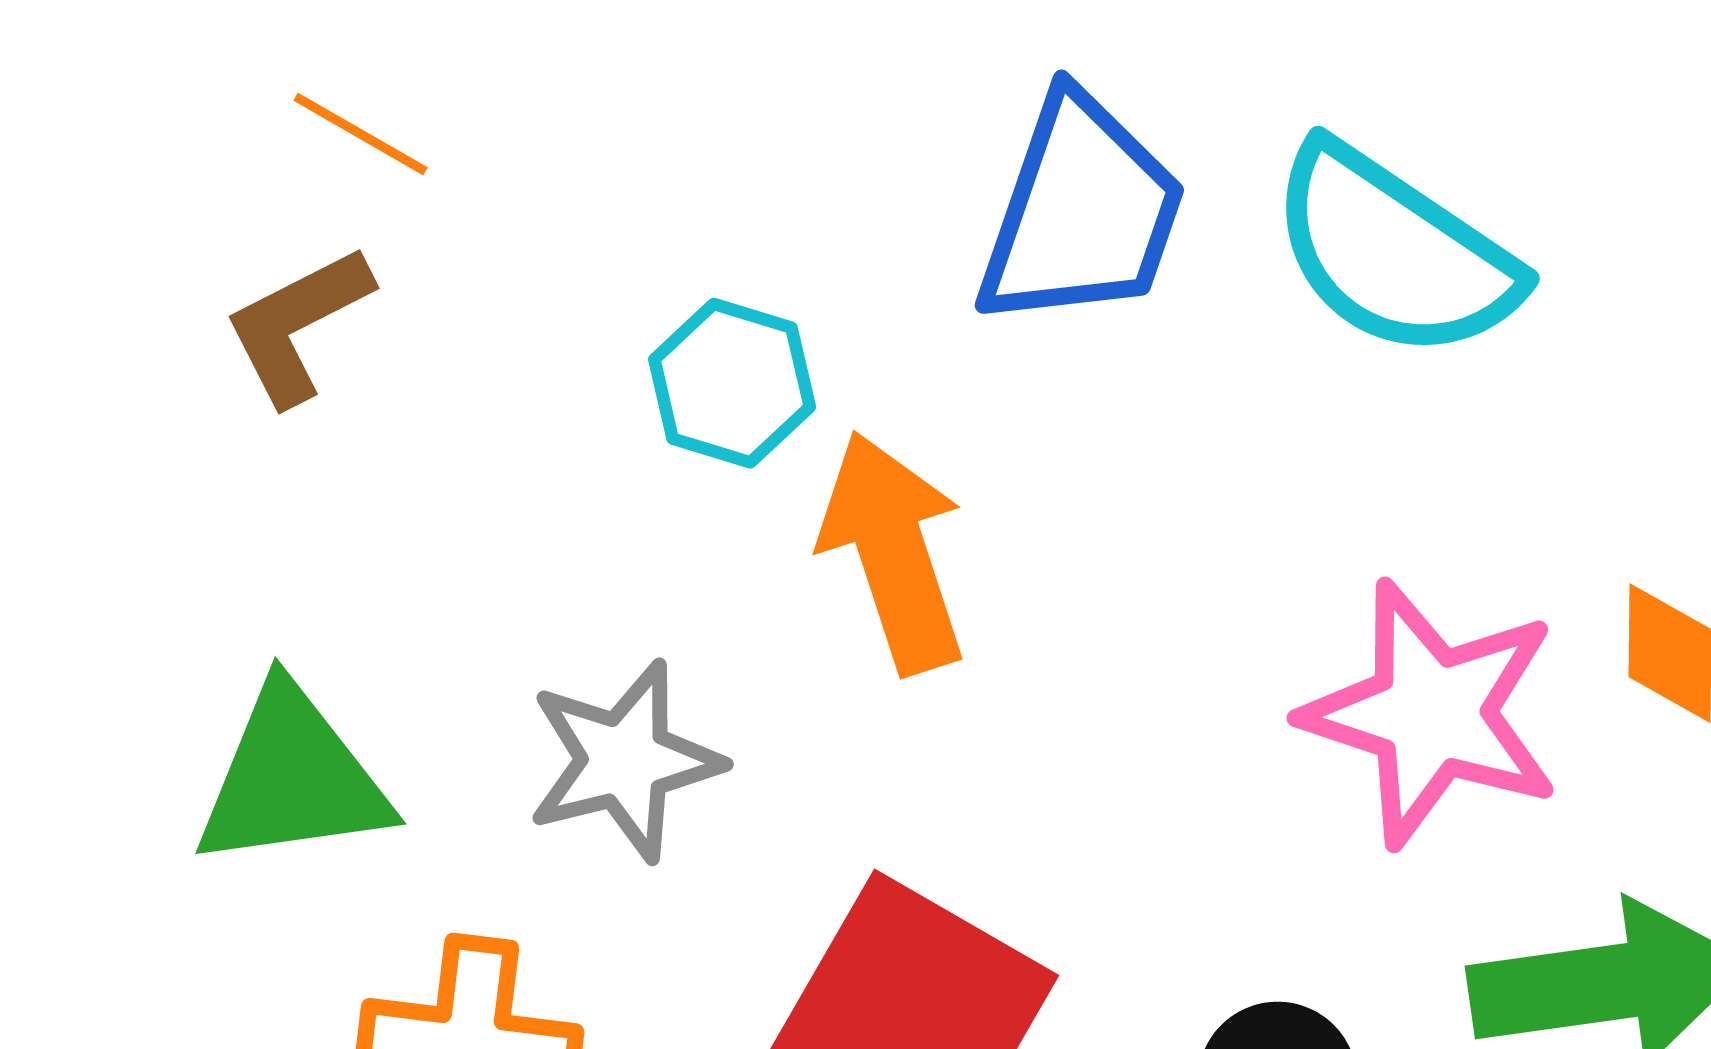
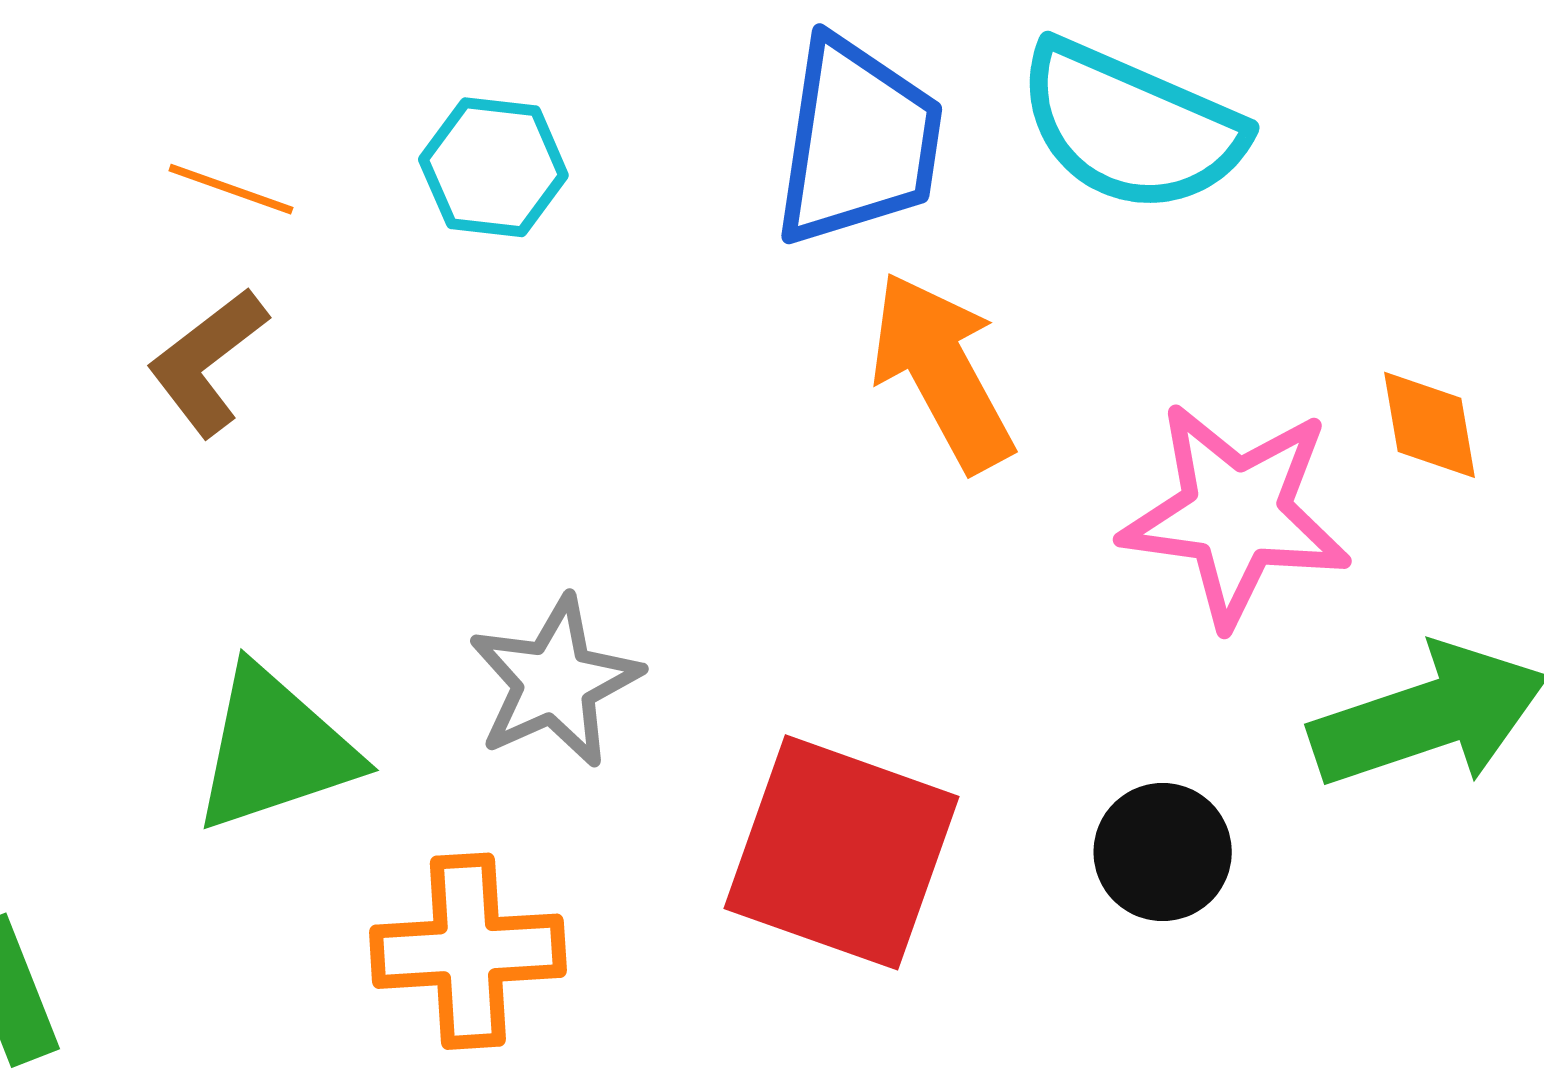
cyan hexagon: (732, 383) -> (493, 167), moved
orange arrow: (893, 552) -> (942, 372), moved

